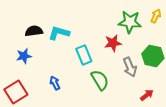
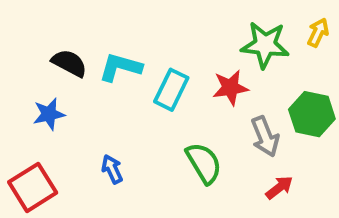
black semicircle: (34, 31) -> (69, 63), turned 36
cyan rectangle: (84, 55) -> (171, 90), moved, turned 48
red arrow: (147, 95) -> (279, 187), moved

